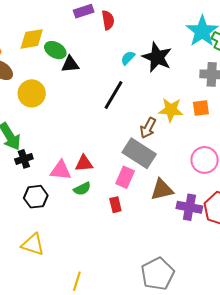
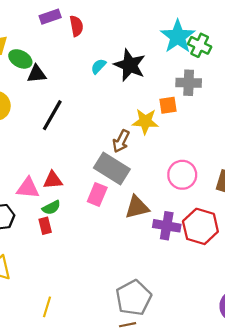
black line: (114, 95) -> (52, 115), moved
orange square: (201, 108) -> (168, 105), moved
red rectangle: (115, 205) -> (45, 226), moved

